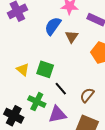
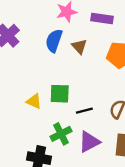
black line: (61, 89) -> (84, 111), turned -48
green cross: (37, 102) -> (61, 134), turned -36

